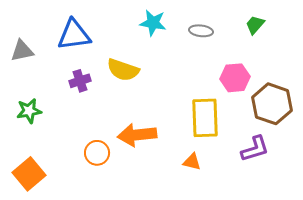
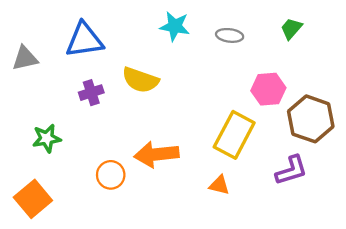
green star: (29, 111) -> (47, 138), moved
yellow rectangle: (205, 118) -> (234, 135), turned 30

